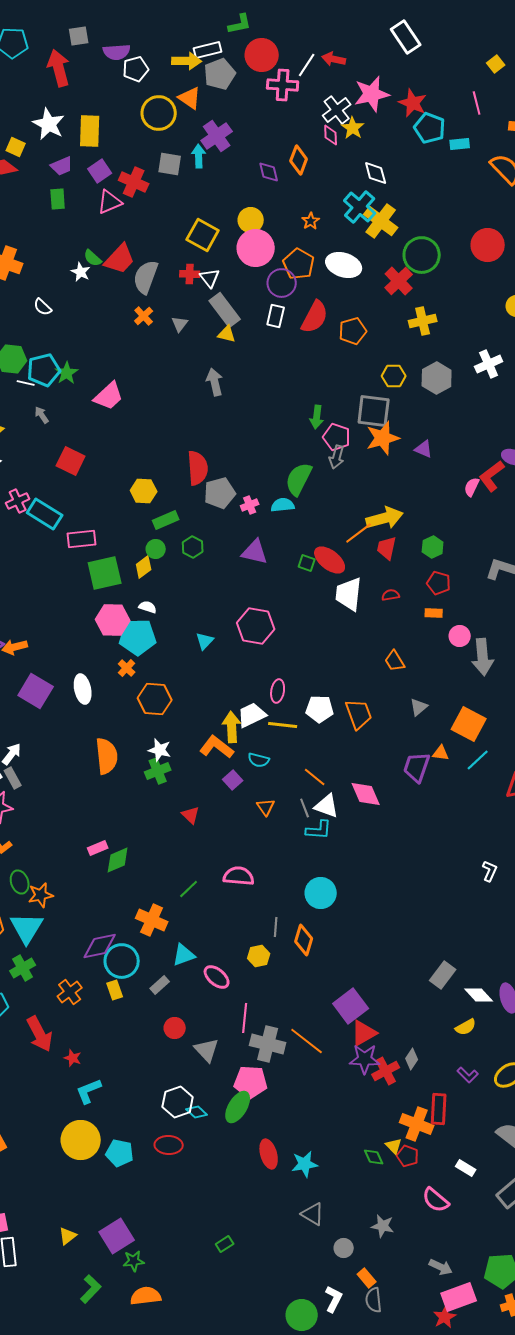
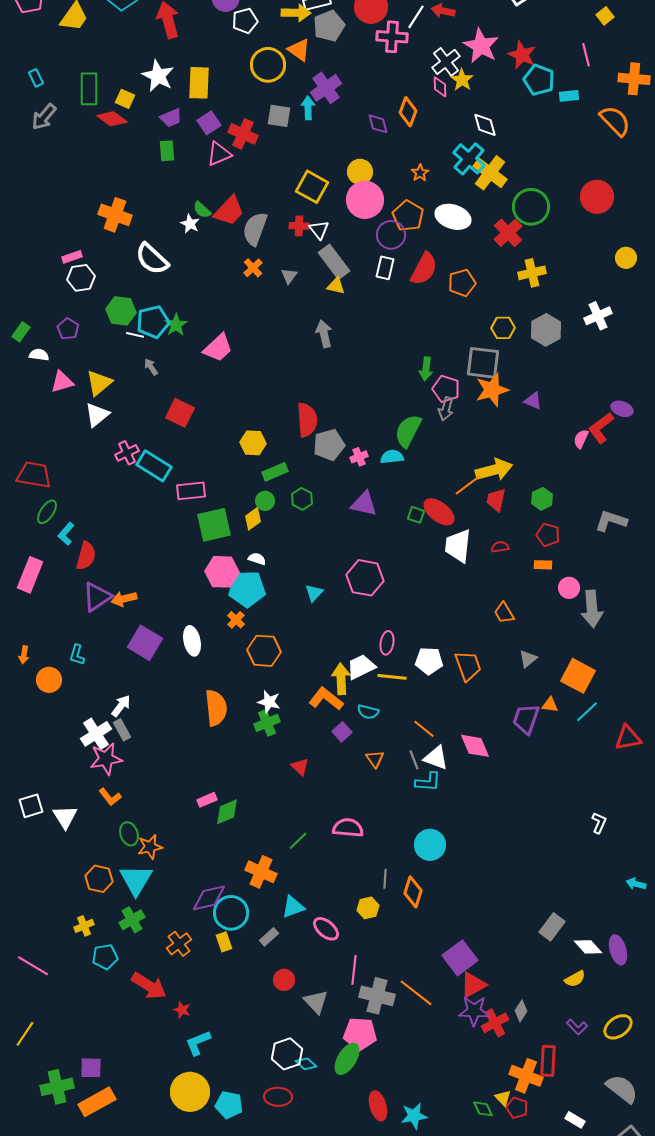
pink star: (372, 94) -> (481, 46), turned -30
white semicircle: (43, 307) -> (152, 259), size x1.8
red arrow: (40, 1034) -> (149, 986), turned -30

